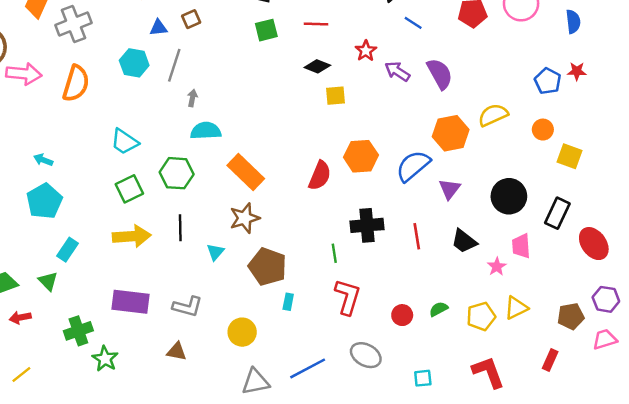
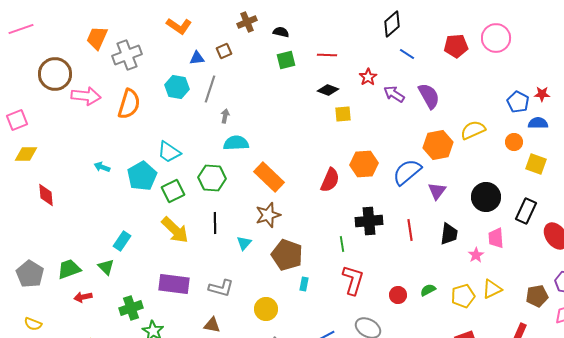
blue semicircle: (573, 22) -> (538, 123), moved, turned -84
cyan pentagon: (44, 201) -> (142, 176), moved
yellow arrow: (132, 236) -> (175, 230), turned 48
black trapezoid: (464, 241) -> (449, 234), turned -120

